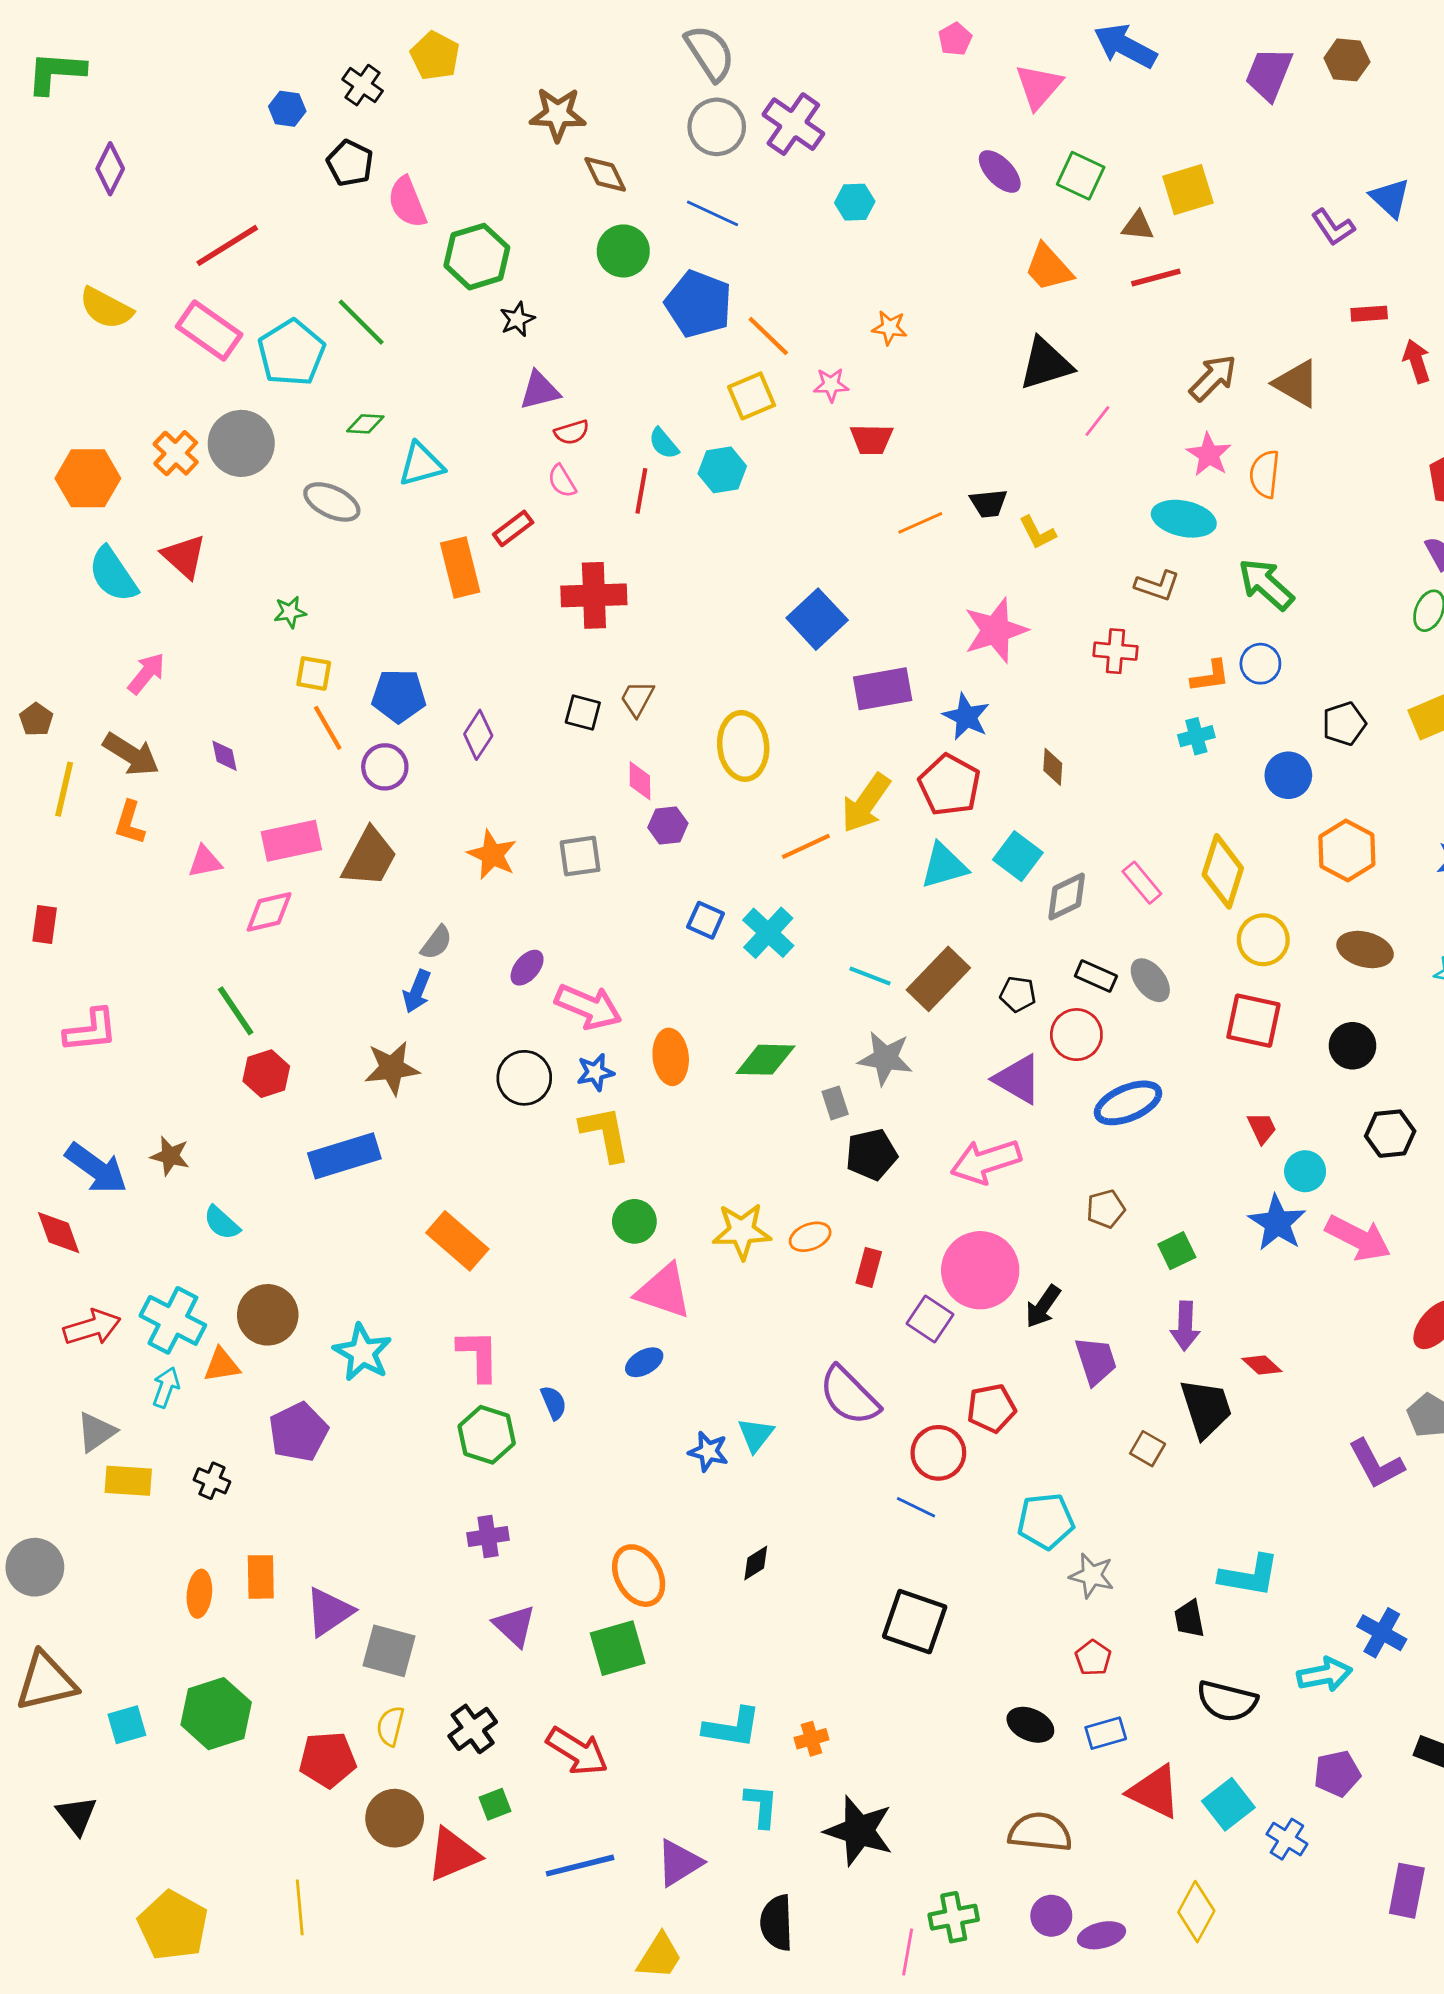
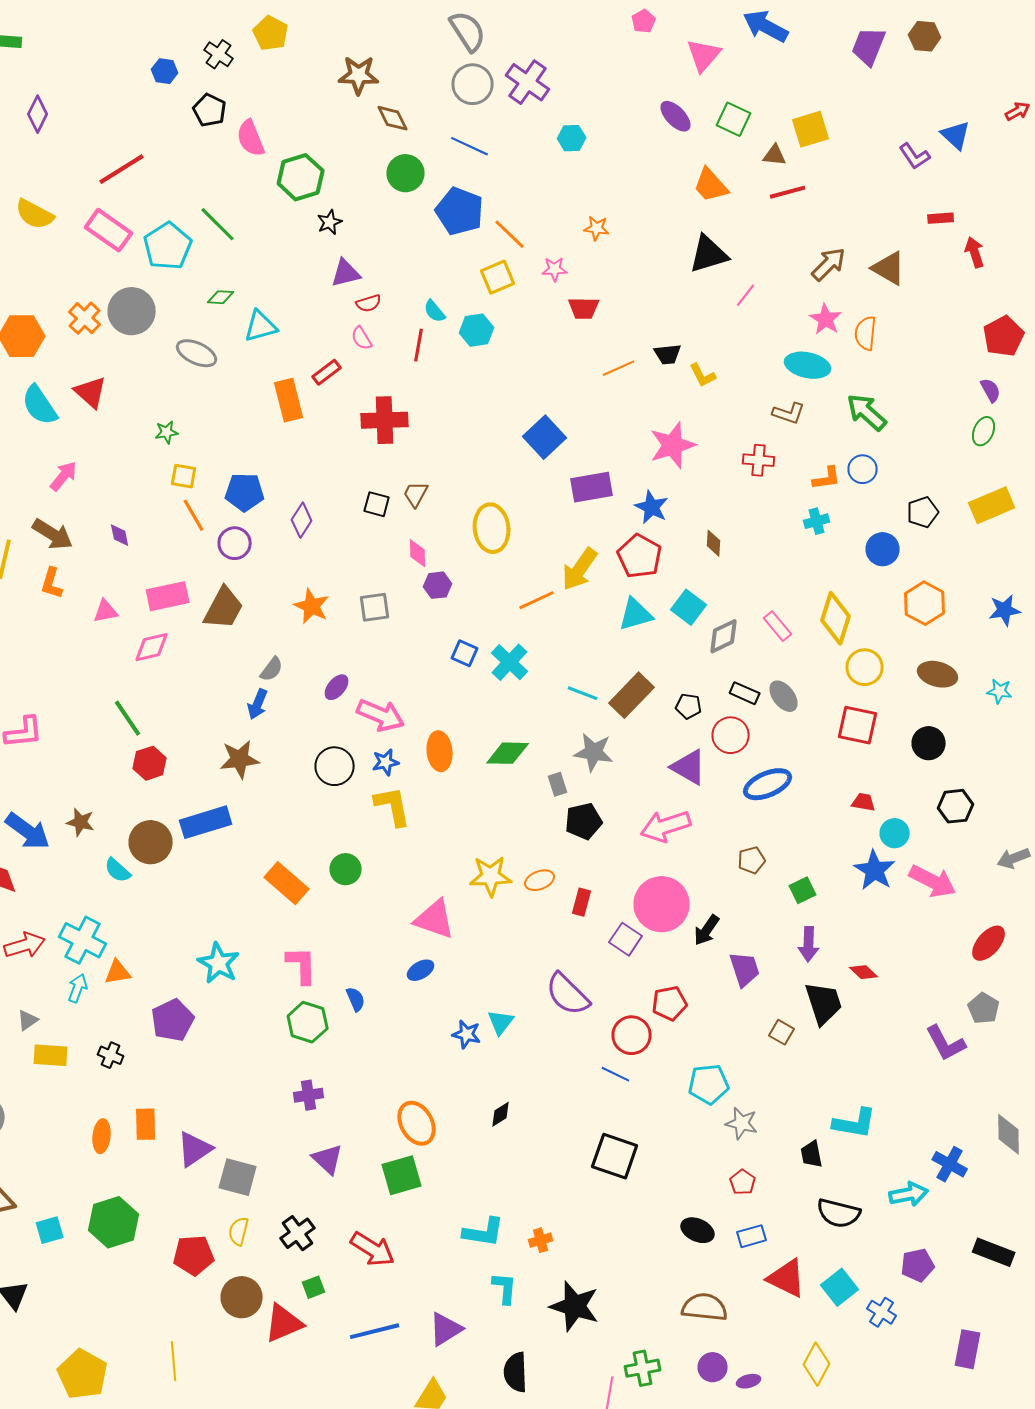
red trapezoid: (1262, 1128) -> (864, 802), turned -55
green circle: (634, 1221) -> (346, 869), moved
brown circle: (268, 1315) -> (151, 842), moved
gray triangle: (96, 1432) -> (28, 1020), size x0.7
purple ellipse: (1102, 1935) -> (749, 1381), size x0.7

